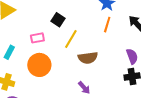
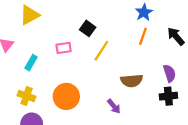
brown semicircle: (88, 58) -> (132, 81), moved
orange circle: (39, 65) -> (66, 96), moved

